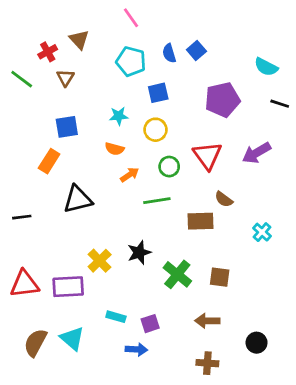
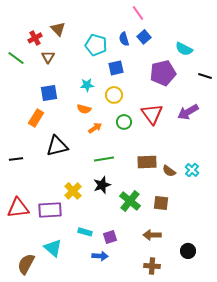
pink line: (131, 18) -> (138, 13), moved
cyan semicircle: (266, 67) -> (184, 49), moved
brown semicircle: (224, 199) -> (169, 171), moved
green line: (157, 201) -> (104, 159), moved
brown semicircle: (35, 343) -> (26, 264), moved

